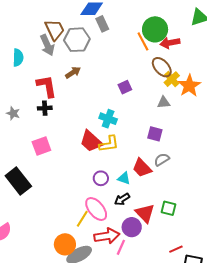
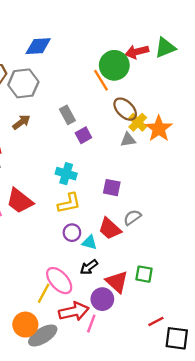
gray rectangle: (102, 24) -> (67, 115), moved
red arrow: (170, 43) -> (137, 52), moved
gray triangle: (164, 102) -> (128, 140), moved
purple square: (155, 134) -> (112, 188), moved
red trapezoid: (91, 141) -> (20, 201), moved
purple circle: (101, 178) -> (72, 233), moved

